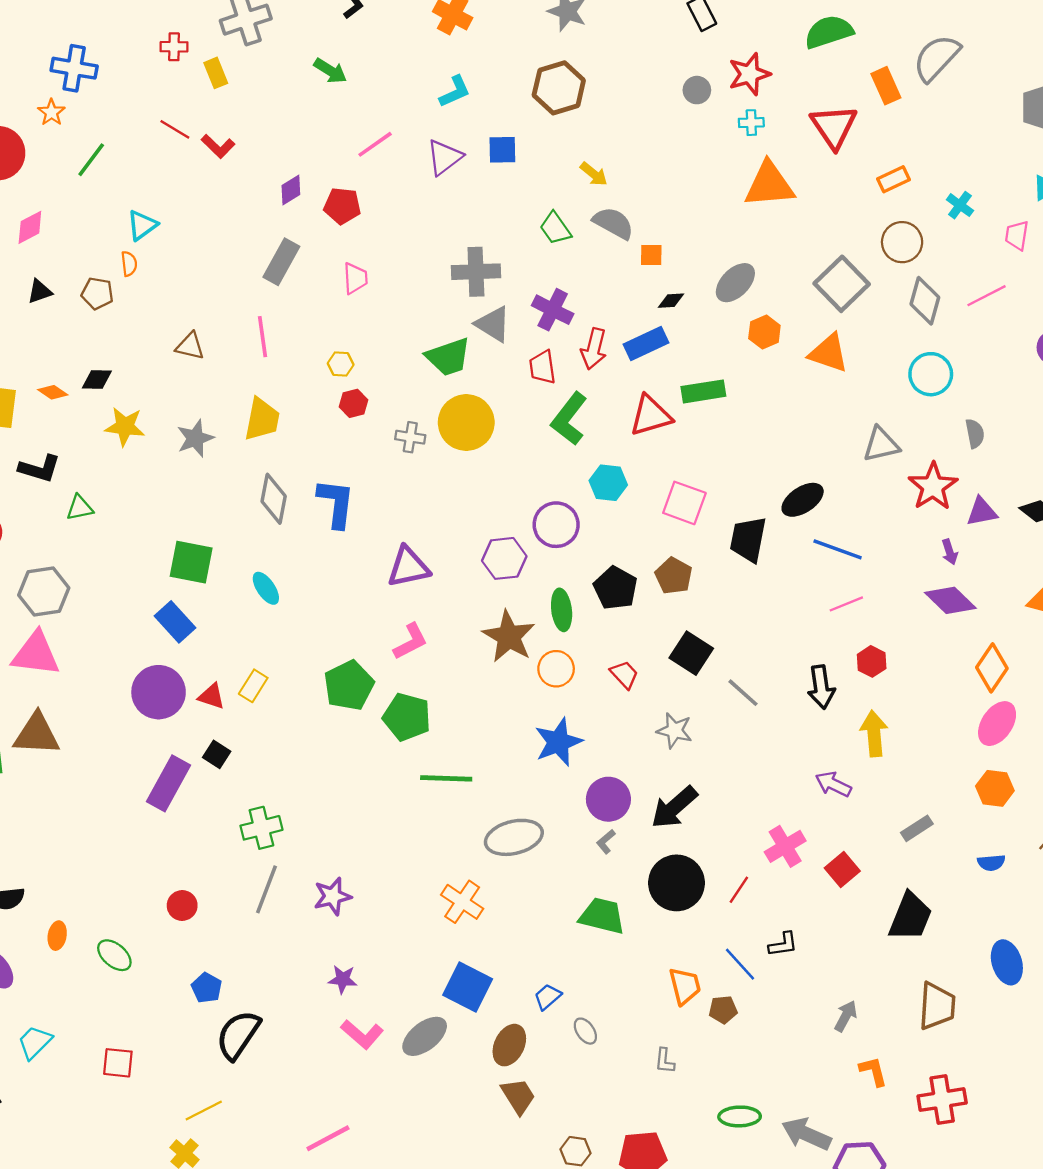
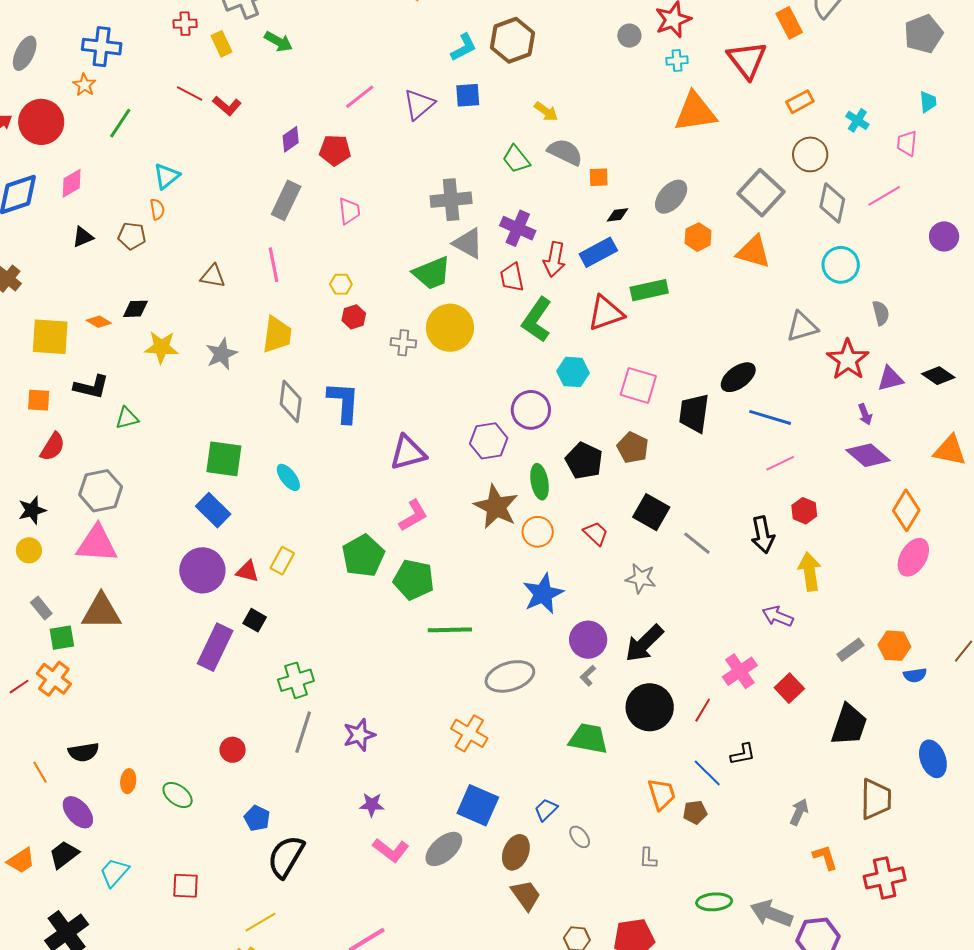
green arrow: (330, 71) -> (278, 42), moved
cyan L-shape: (455, 91) -> (464, 47), moved
orange hexagon: (995, 788) -> (894, 646), moved

